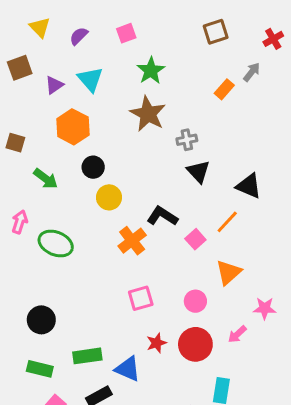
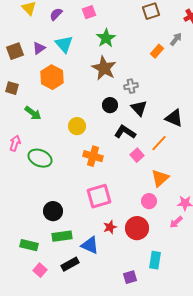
brown square: (20, 68) -> (15, 51), moved
black circle: (93, 167) -> (110, 105), moved
black L-shape: (162, 216) -> (125, 132), moved
orange cross: (132, 241) -> (93, 156), turned -36
pink square: (141, 298) -> (99, 196), size x1.4
pink circle: (195, 301) -> (149, 201), moved
black circle: (41, 320) -> (53, 211), moved
pink arrow: (237, 334) -> (176, 222), moved

